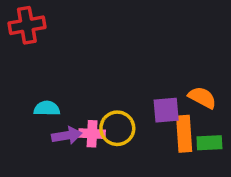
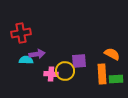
red cross: (27, 25) -> (21, 33), moved
purple square: (166, 110) -> (79, 61), moved
purple arrow: (67, 135) -> (37, 54), moved

